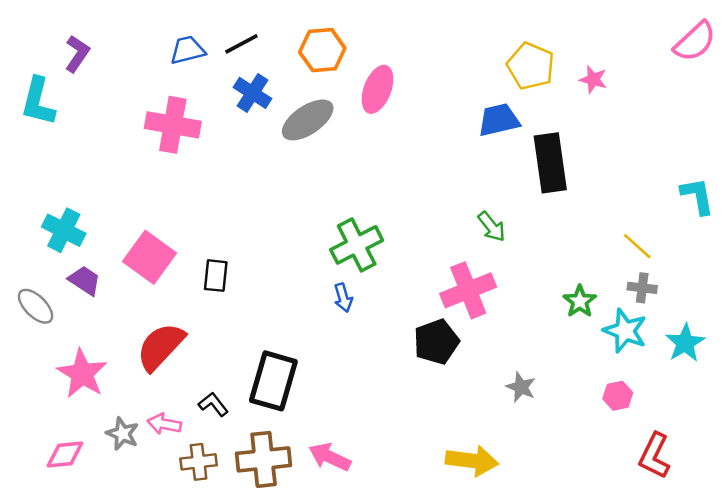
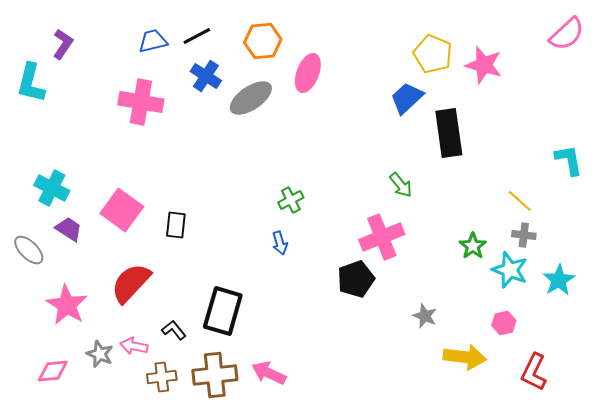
pink star: (593, 79) -> (484, 65), size x1.6
blue trapezoid: (499, 120) -> (407, 98), turned -30
green cross: (357, 245) -> (291, 200), size x0.6
yellow arrow: (472, 461) -> (465, 357), moved

